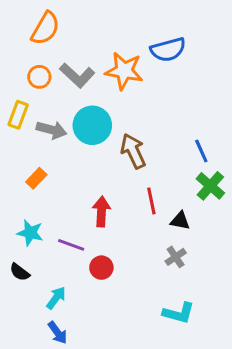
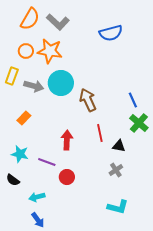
orange star: (124, 71) -> (50, 51), moved
gray L-shape: (77, 75) -> (58, 22), moved
cyan arrow: (56, 298) -> (37, 197), turned -140

